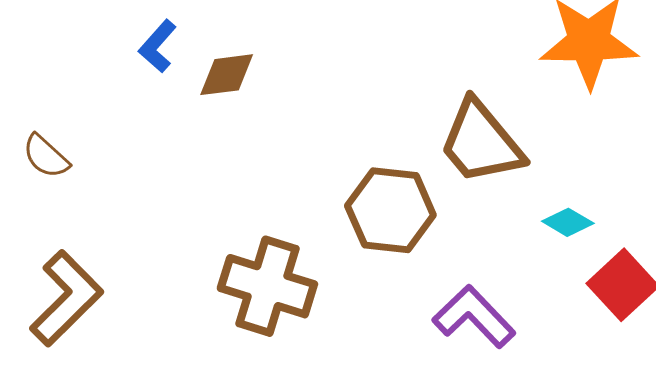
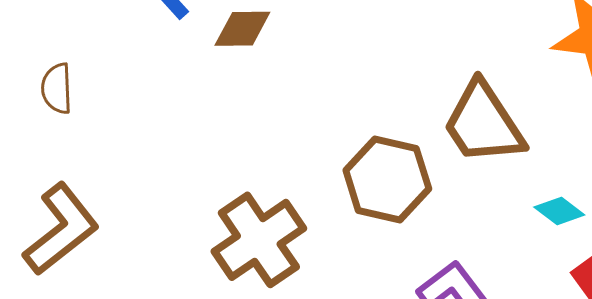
brown semicircle: (46, 156) -> (57, 88), turned 39
brown cross: (267, 286) -> (259, 240), turned 32

